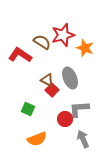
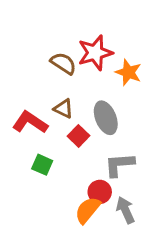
red L-shape: (20, 55) -> (30, 122), moved
brown triangle: (47, 80) -> (63, 109), moved
red circle: (65, 119) -> (100, 192), moved
orange semicircle: (37, 139) -> (88, 210), moved, turned 150

